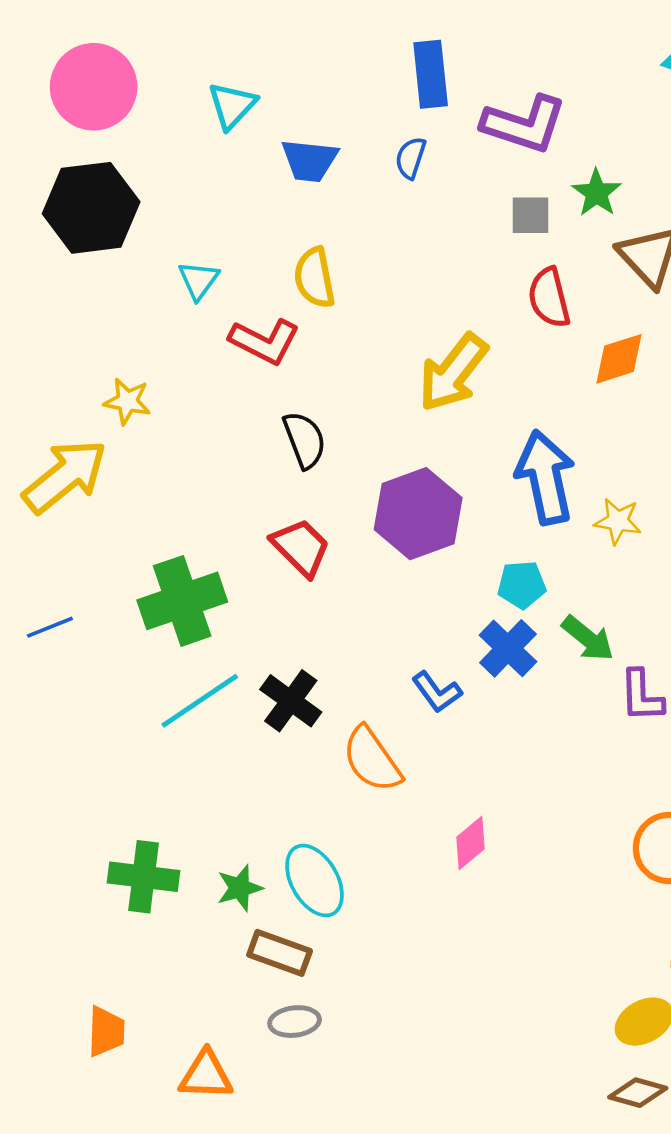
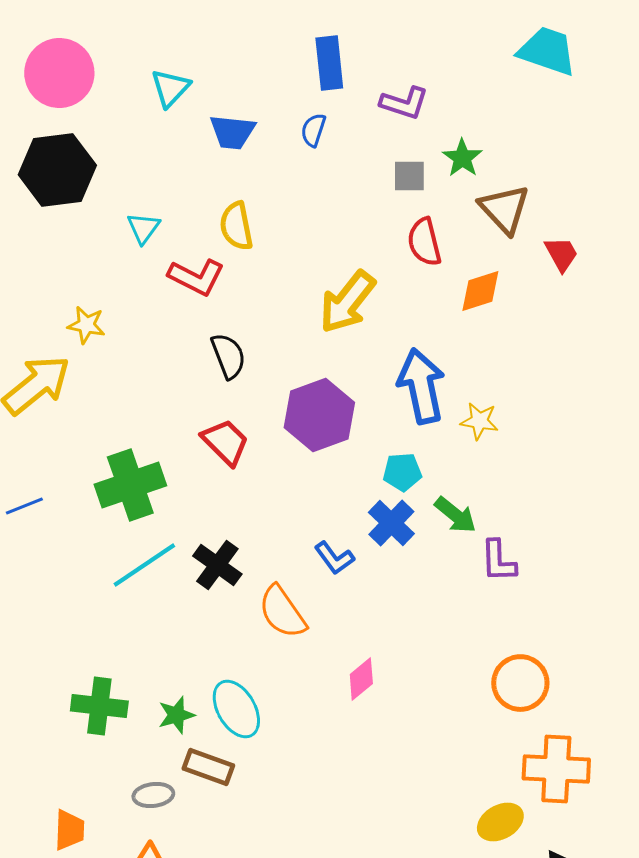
purple L-shape: (524, 124) -> (404, 103), size x0.7
gray ellipse: (295, 1022) -> (153, 795), moved

